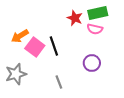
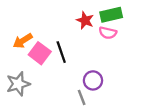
purple circle: (92, 63) -> (93, 80), moved
gray line: (59, 82) -> (82, 97), moved

